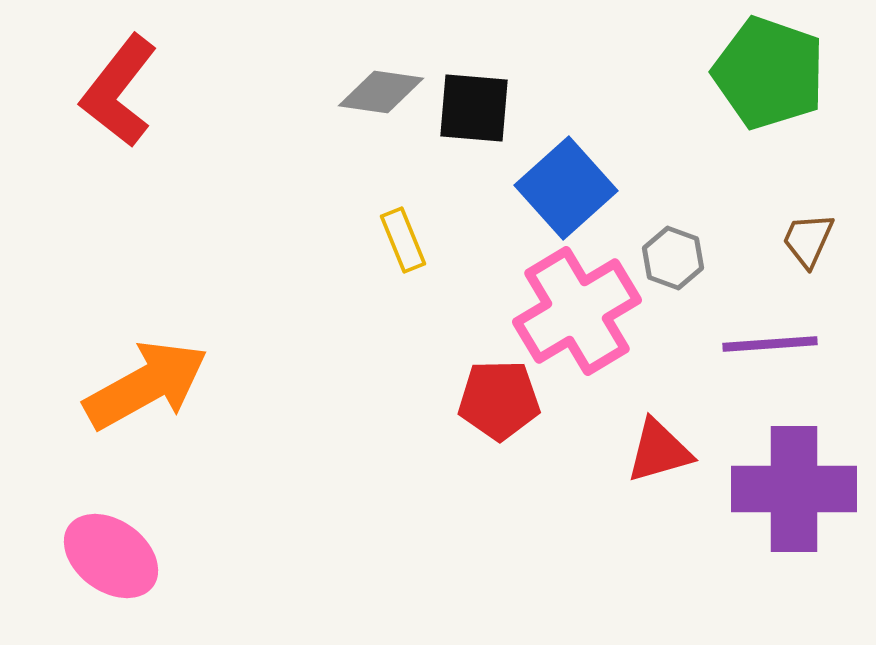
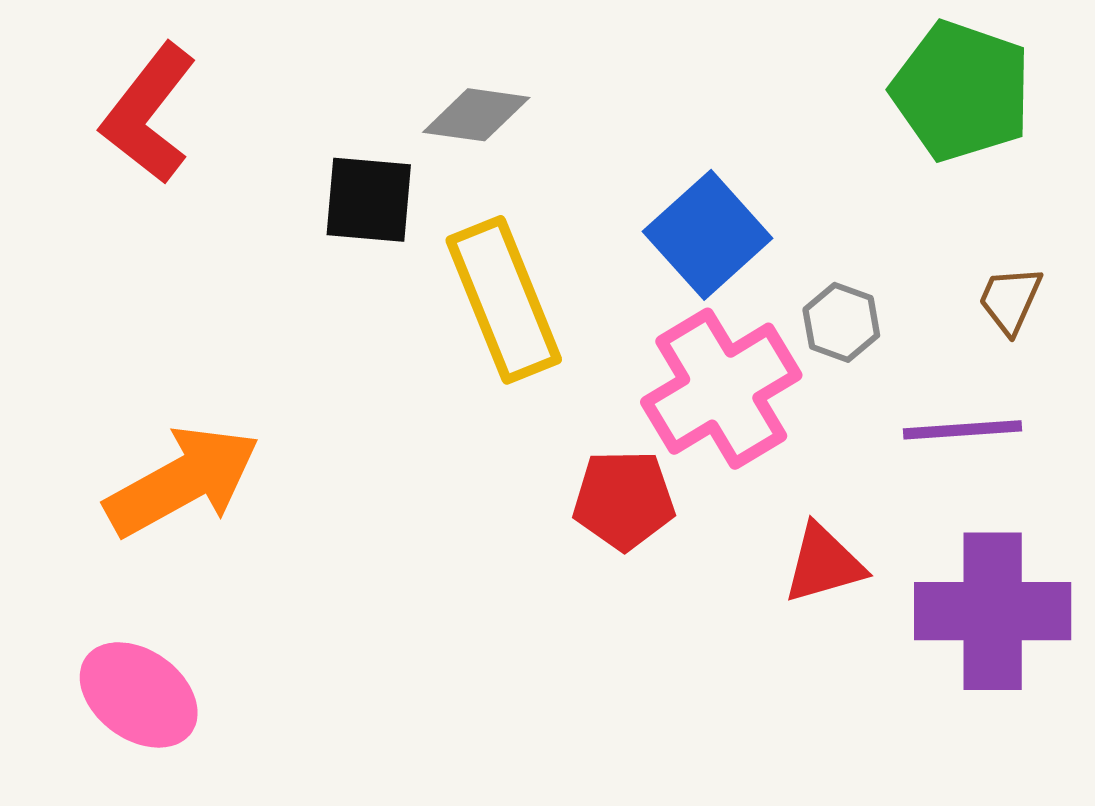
black square: (474, 108) -> (369, 200), moved
yellow rectangle: (403, 240) -> (504, 300), size x2.0

